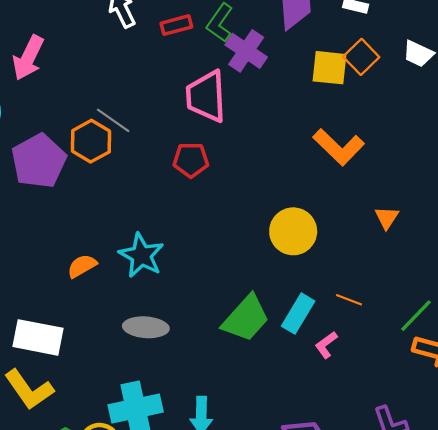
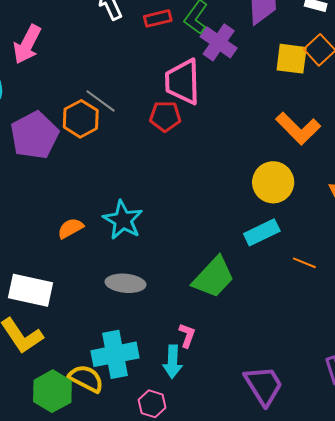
red pentagon: (191, 160) -> (165, 116), moved
yellow circle: (293, 231) -> (273, 182), moved
cyan rectangle: (298, 314) -> (262, 232), moved, turned 32
pink L-shape: (326, 345) -> (187, 335), moved, turned 145

